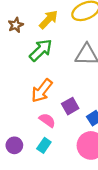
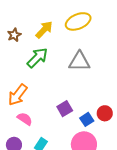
orange arrow: (42, 91) -> (18, 95), moved
pink semicircle: (47, 120) -> (25, 119), moved

